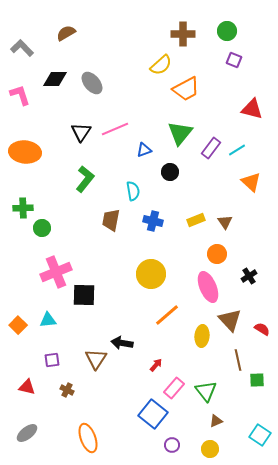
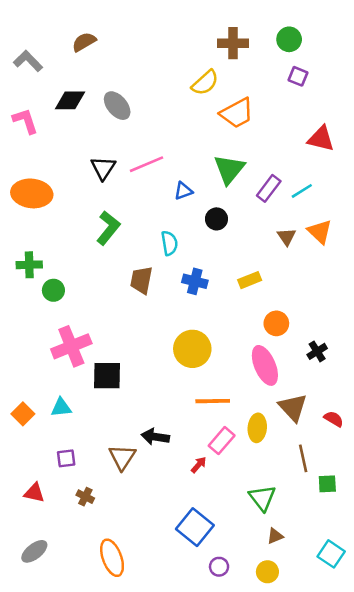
brown triangle: (225, 222) -> (287, 237), moved
orange line: (167, 315) -> (213, 401), turned 40
pink rectangle: (174, 388) -> (222, 441), moved

